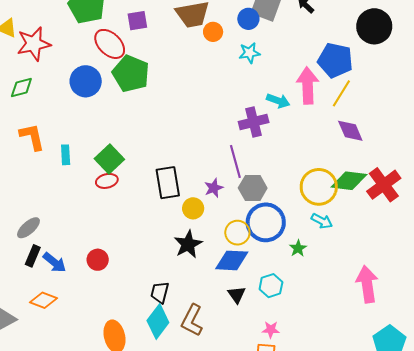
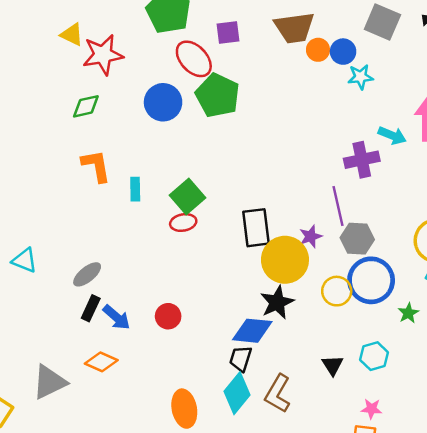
blue circle: (248, 19) -> (343, 52), moved
yellow circle: (193, 208) -> (285, 260), size x1.8
blue diamond: (232, 260) -> (252, 331), moved

